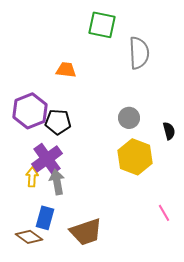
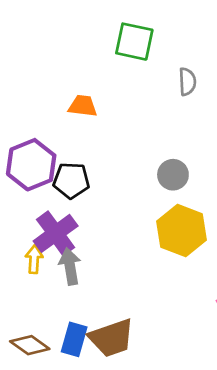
gray semicircle: (139, 53) -> (187, 82), size x0.6
blue rectangle: (45, 218) -> (74, 339), moved

